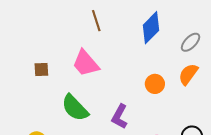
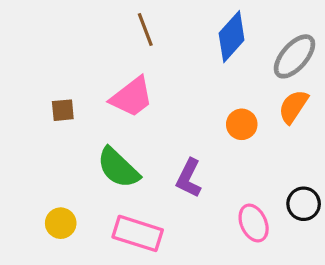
gray ellipse: (191, 42) -> (294, 56), size x1.4
pink trapezoid: (86, 63) -> (132, 97), turned -84

